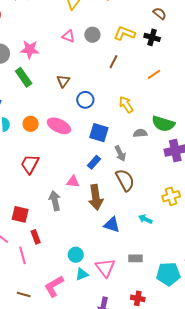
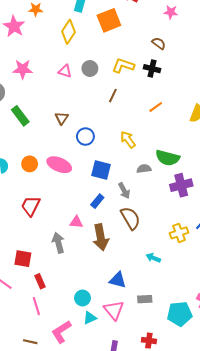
pink star: (30, 49) -> (23, 69), moved
blue triangle: (112, 225) -> (118, 280), moved
pink line: (22, 255) -> (36, 306), moved

